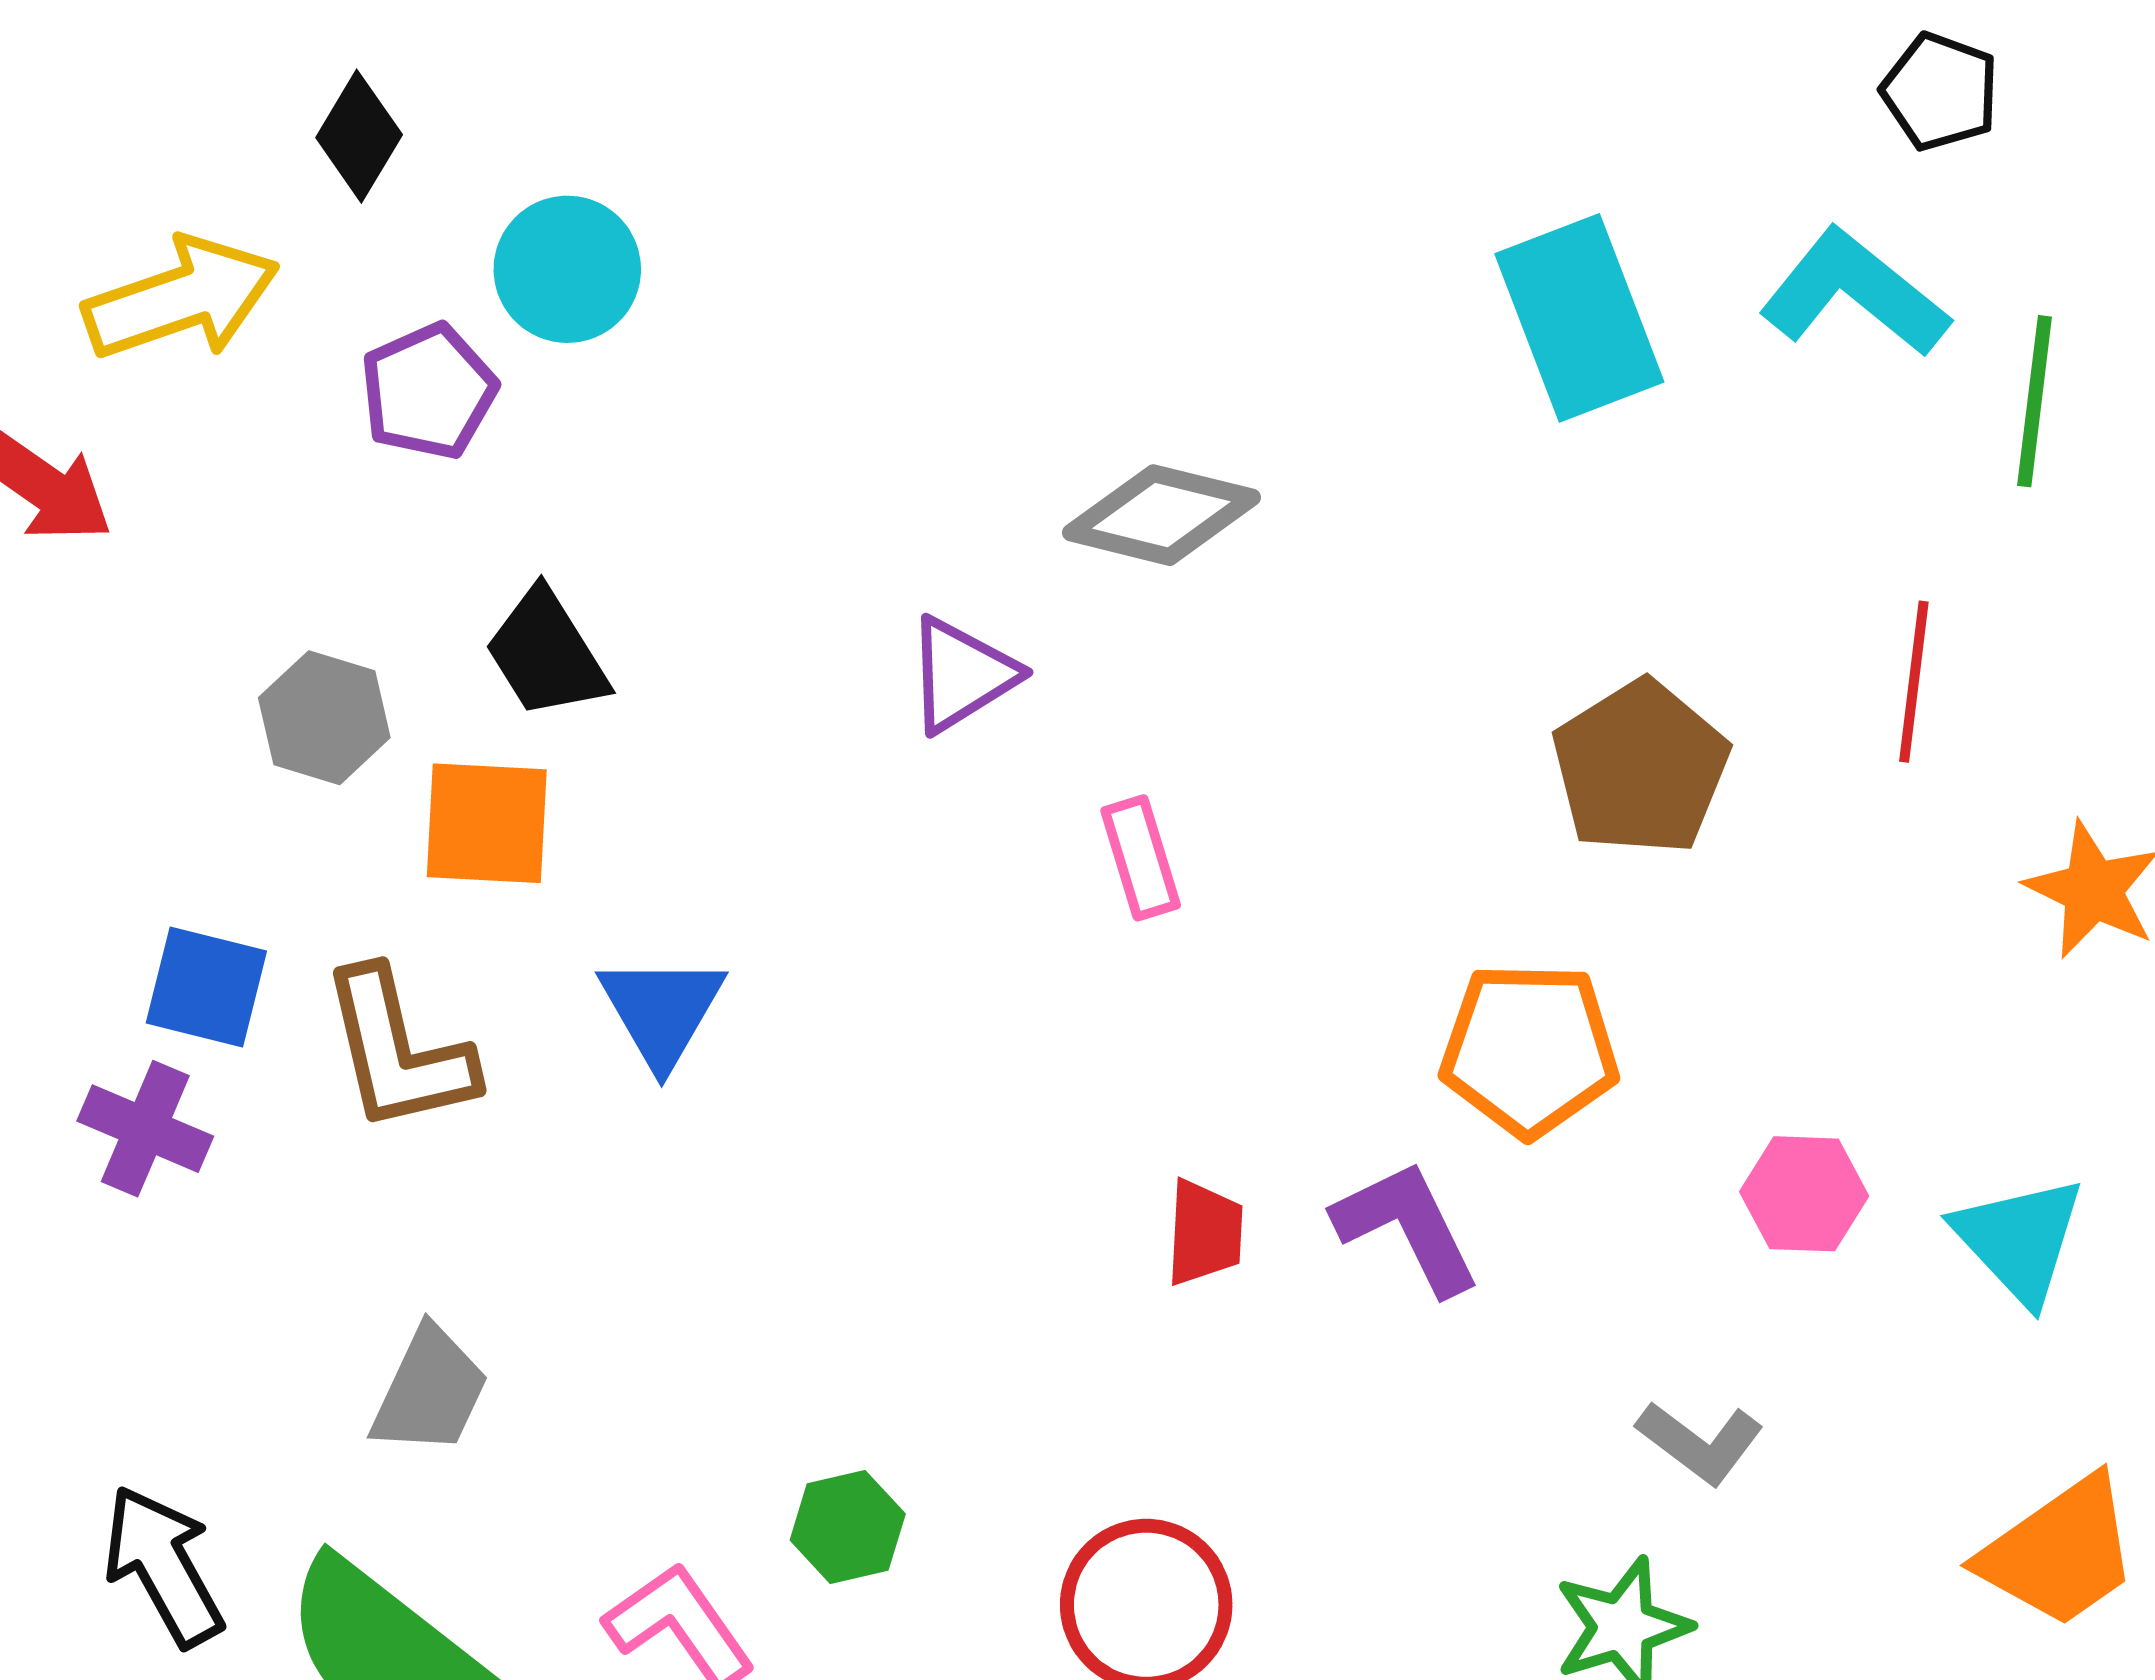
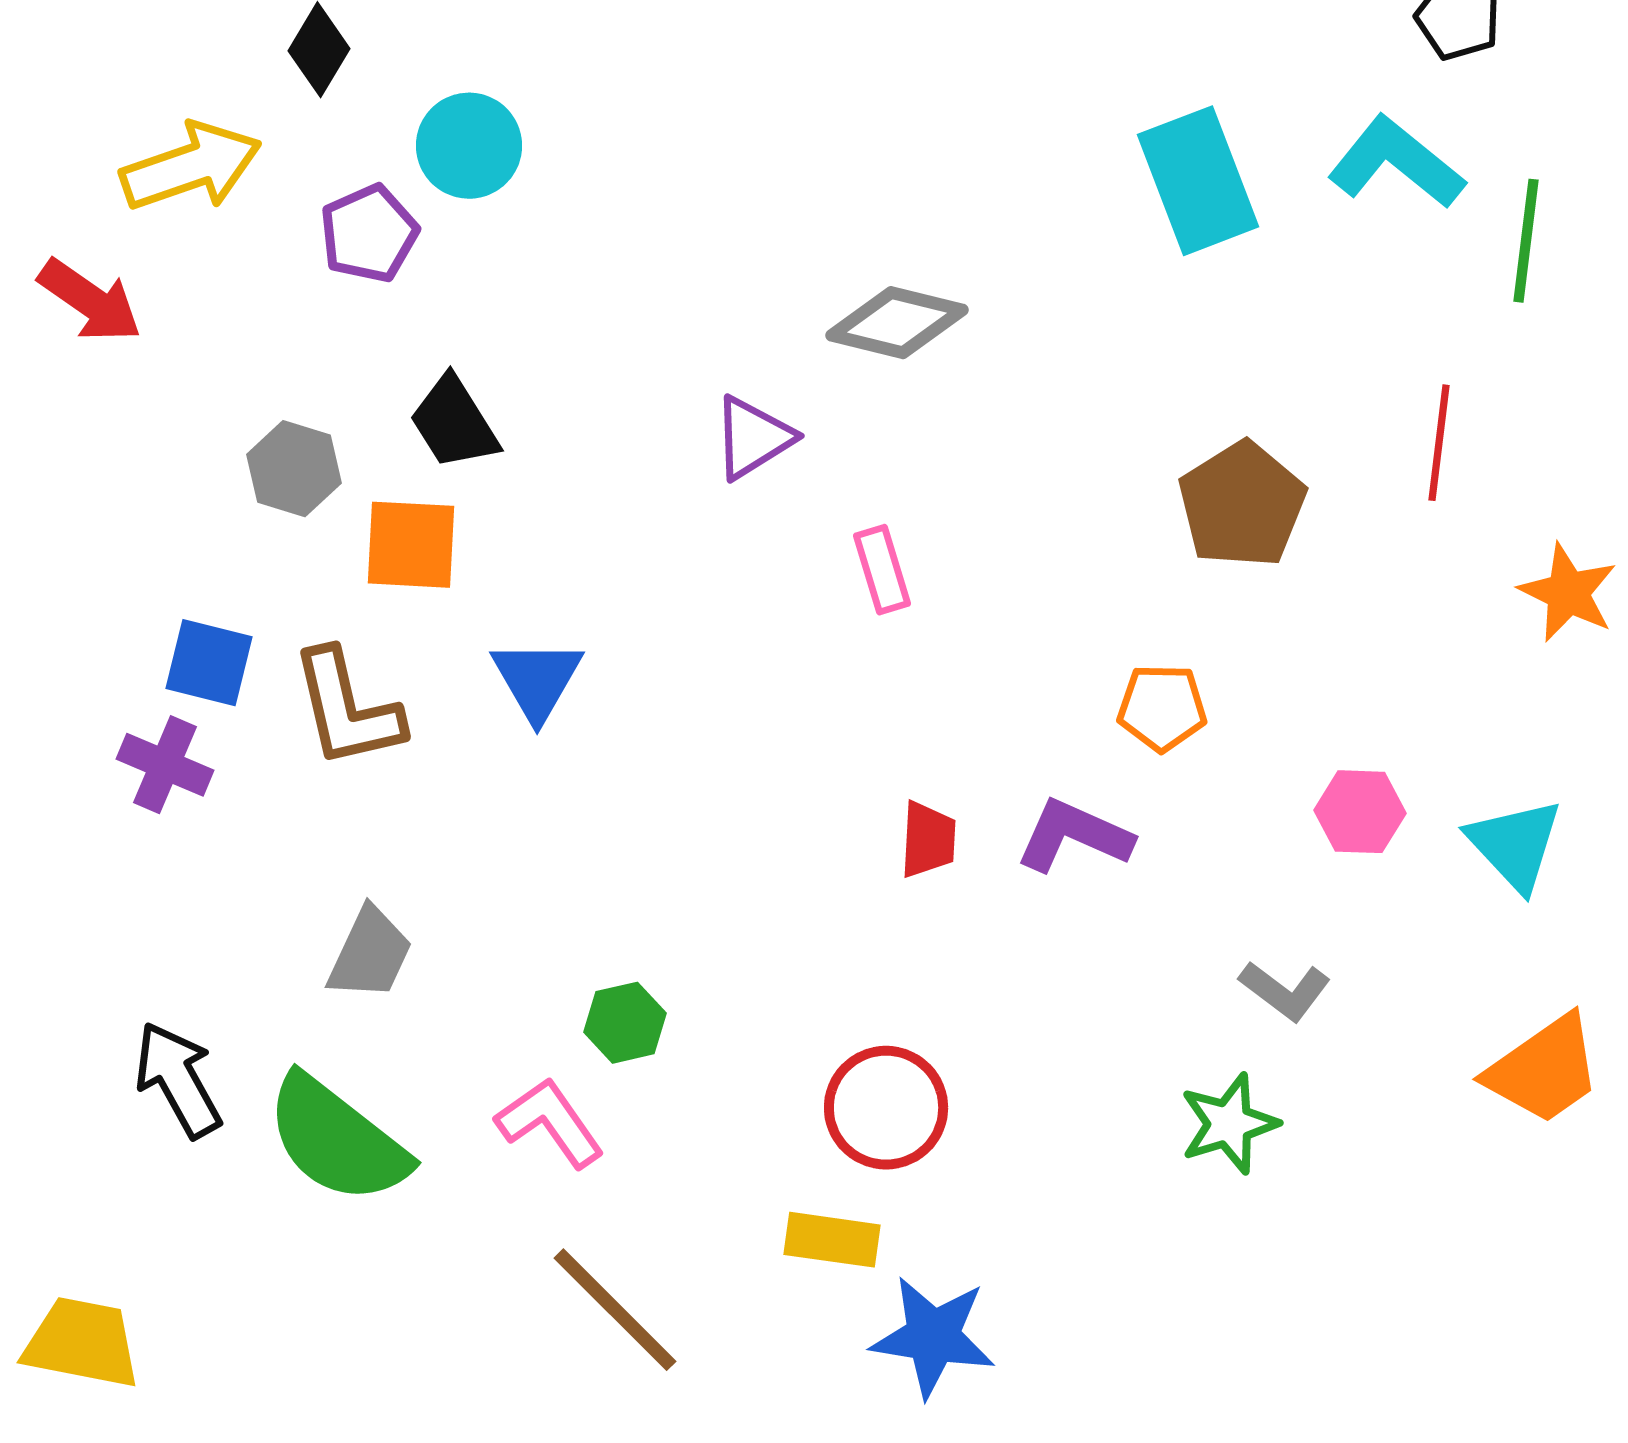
orange pentagon: (1529, 1049) -> (1162, 708), size x0.7
purple L-shape: (1407, 1227) -> (1074, 836), turned -40
green hexagon: (848, 1527) -> (625, 1023), moved

